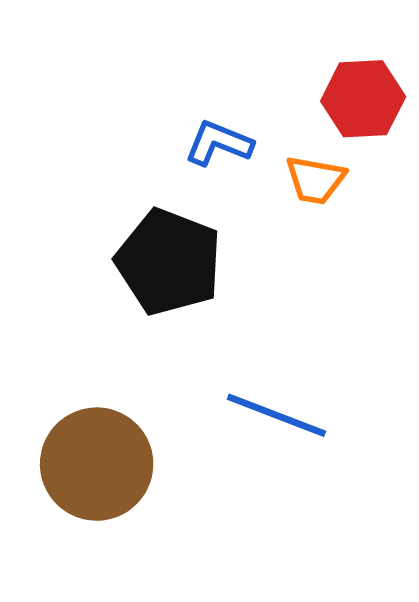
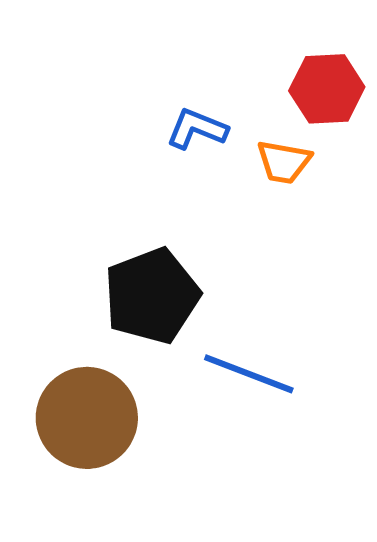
black pentagon: (169, 262) -> (152, 296), moved, turned 30

